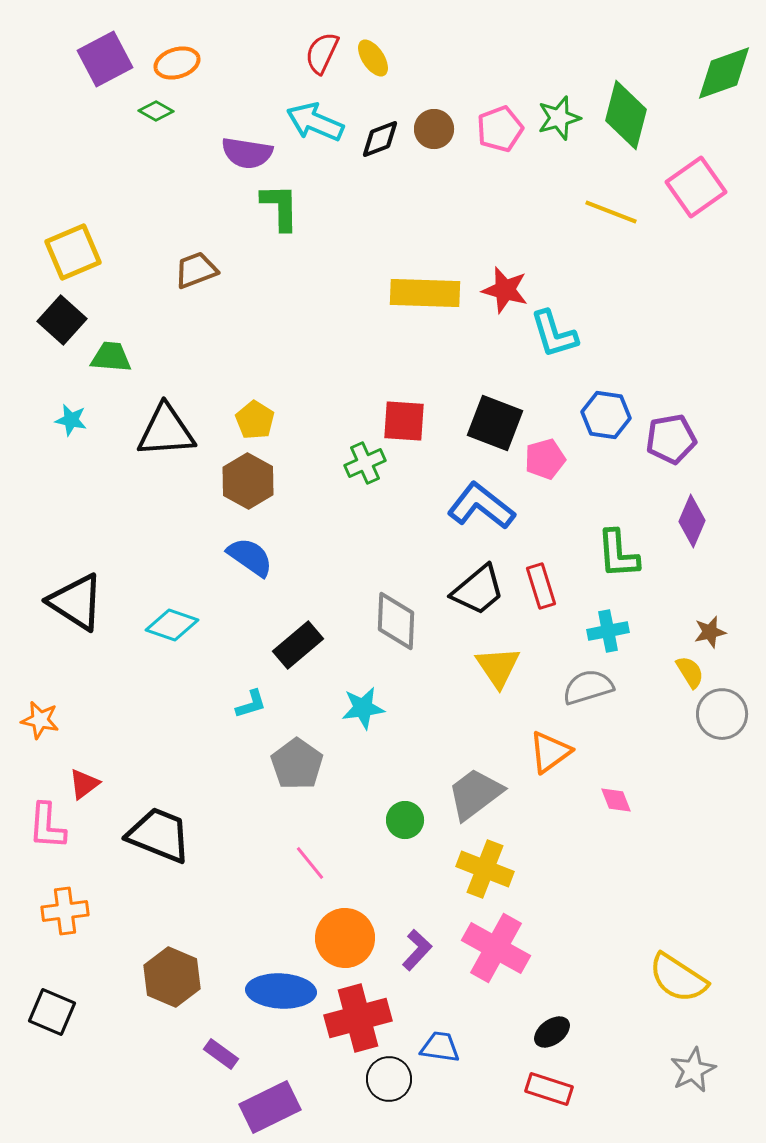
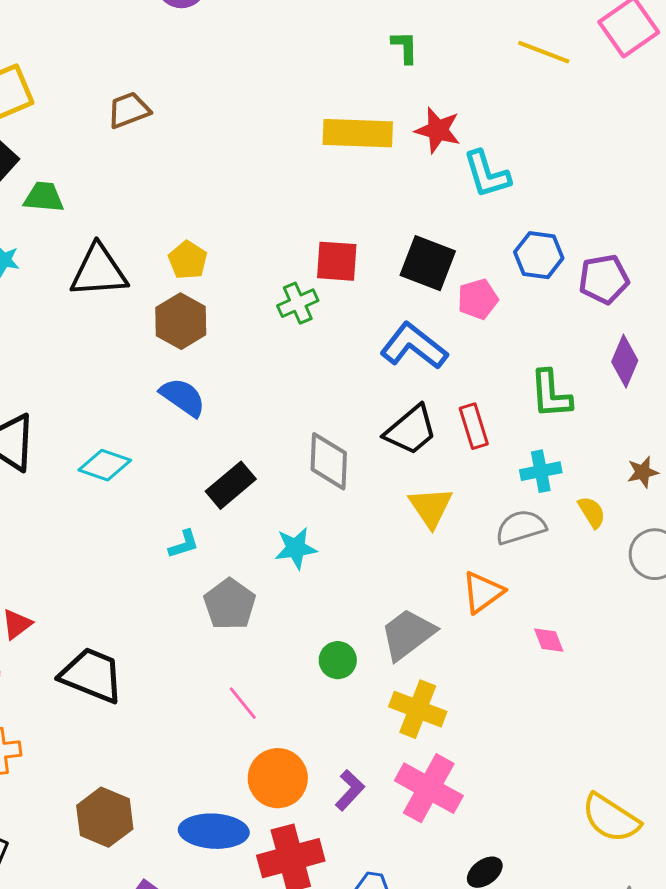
green L-shape: (280, 207) -> (405, 47), moved, size x0.7
yellow semicircle: (690, 672) -> (592, 512), moved

